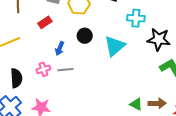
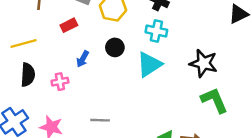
cyan cross: (136, 18) -> (156, 31), moved
gray line: (65, 70) -> (100, 120), moved
black semicircle: (16, 78) -> (28, 75), moved

